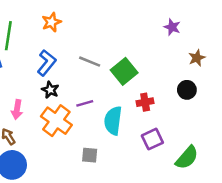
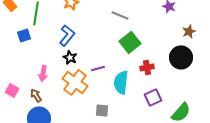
gray line: (90, 62) -> (120, 15), moved
black circle: (187, 90) -> (181, 57), size x1.5

